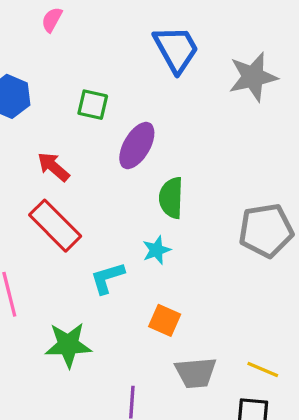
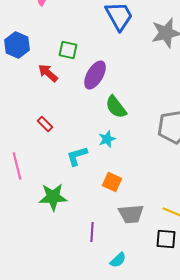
red arrow: (53, 167) -> (48, 73), moved
green semicircle: (171, 198) -> (116, 107), turned -40
red rectangle: (55, 226) -> (45, 124), size x0.5

